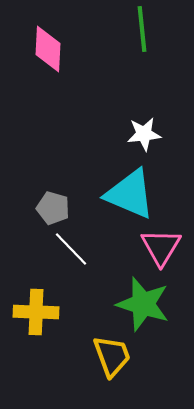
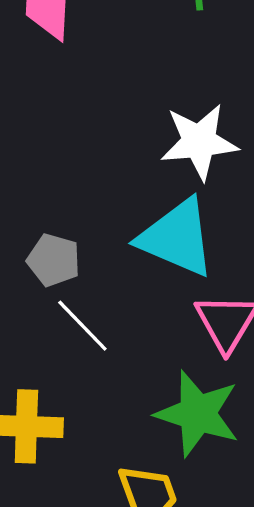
white star: (144, 134) -> (199, 142), size x1.4

